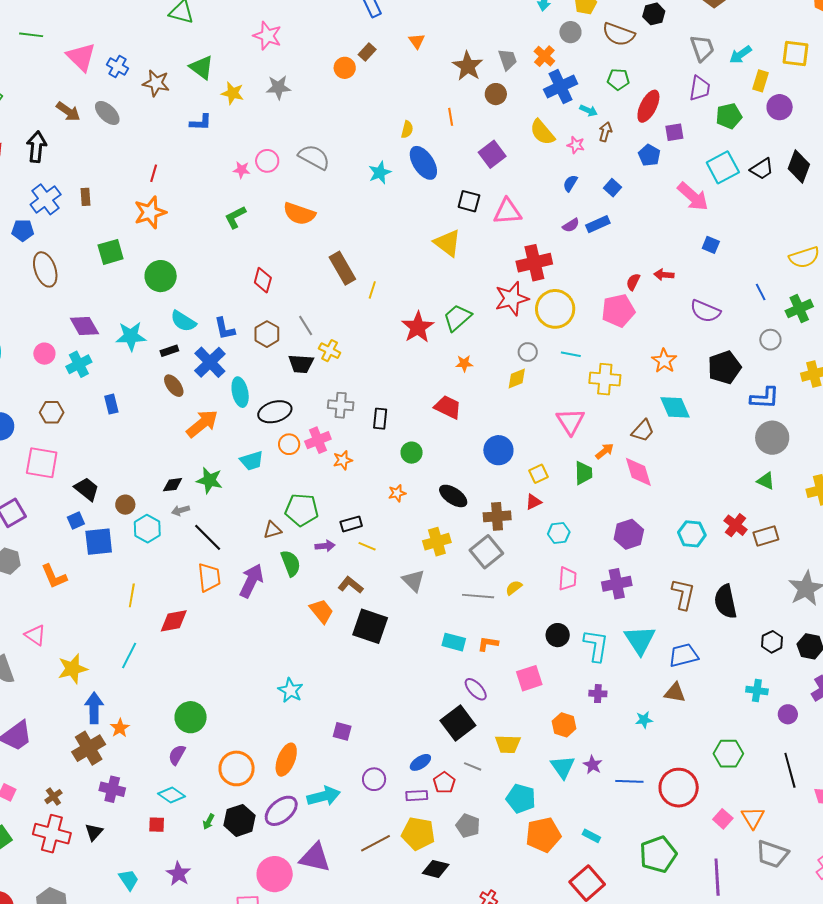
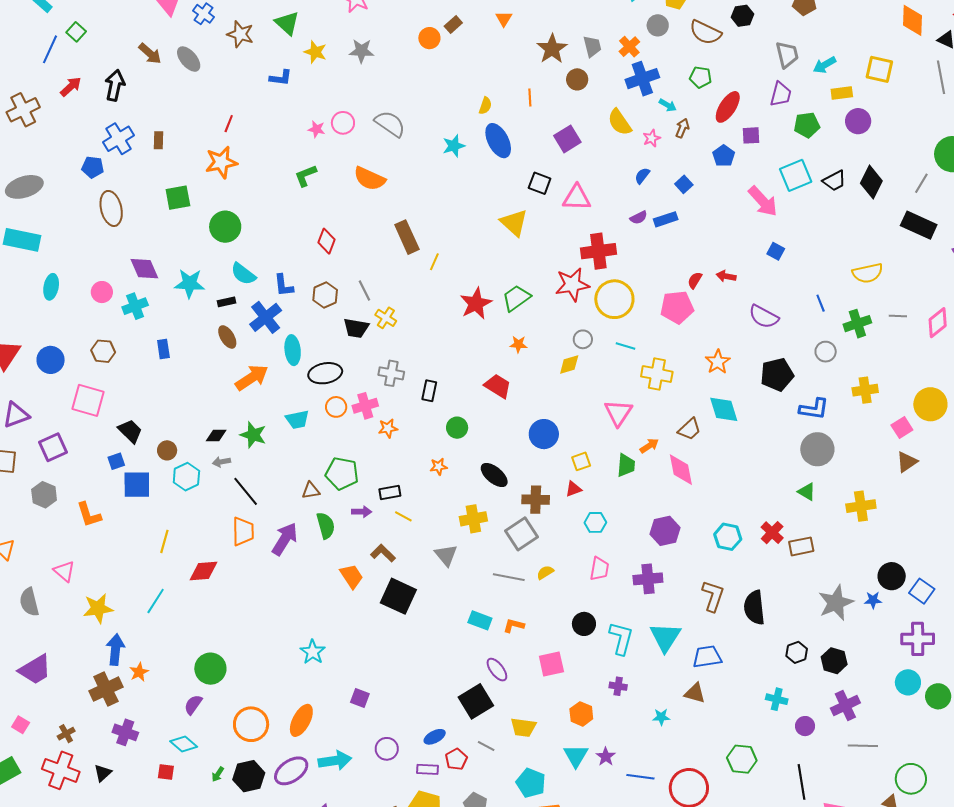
yellow rectangle: (761, 81) -> (842, 93), turned 60
pink star: (576, 145) -> (652, 138), turned 30

